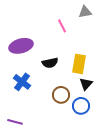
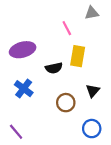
yellow rectangle: (79, 64) -> (78, 56), moved
blue circle: (81, 106) -> (92, 129), moved
purple line: (15, 122) -> (16, 132), turned 35

